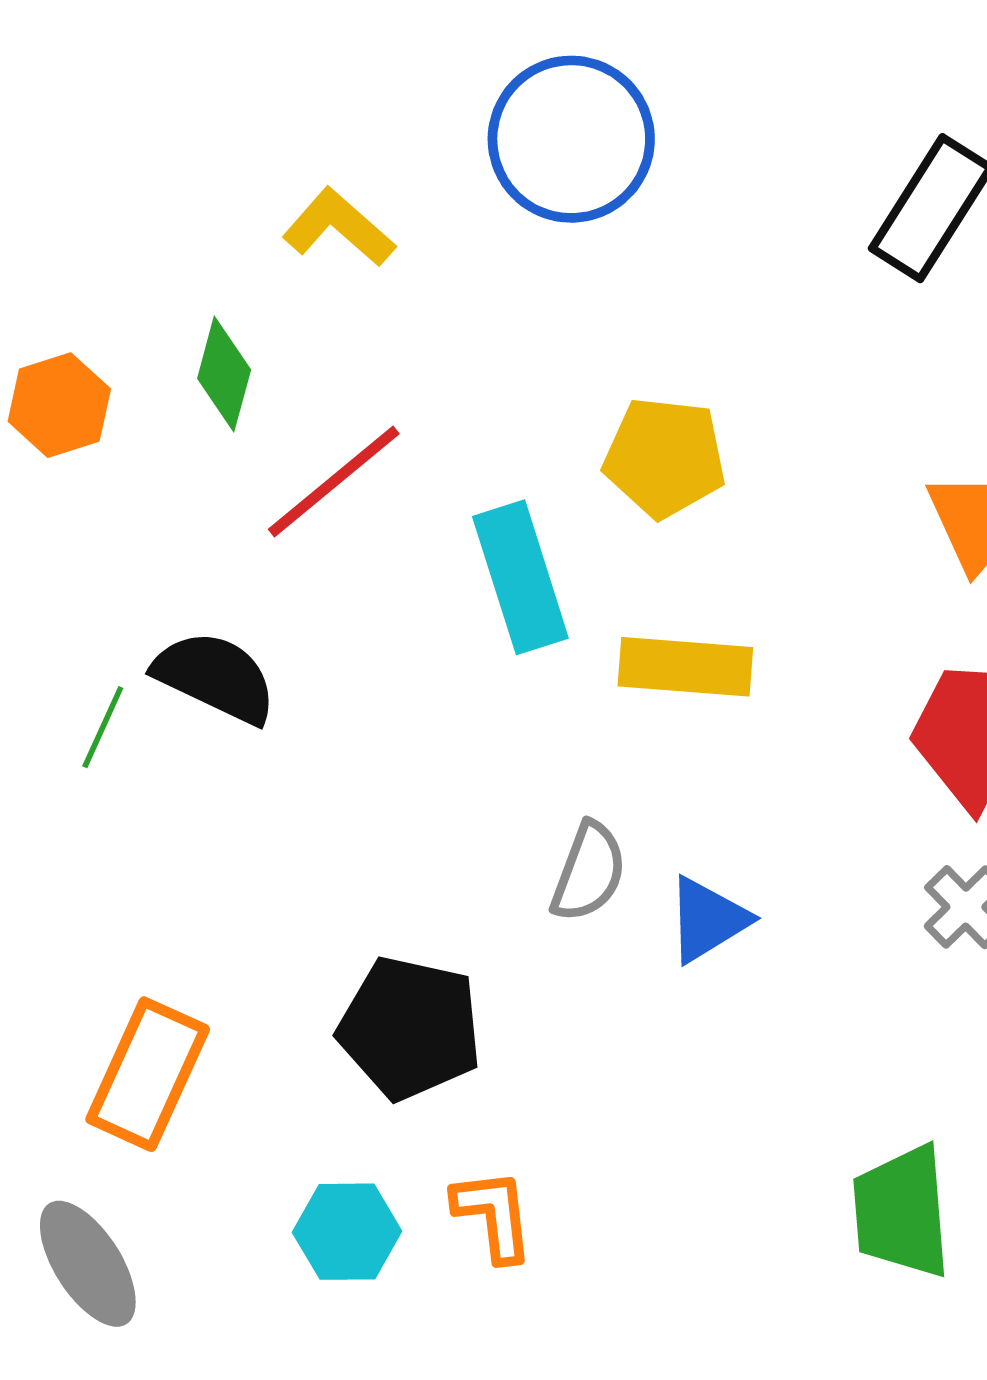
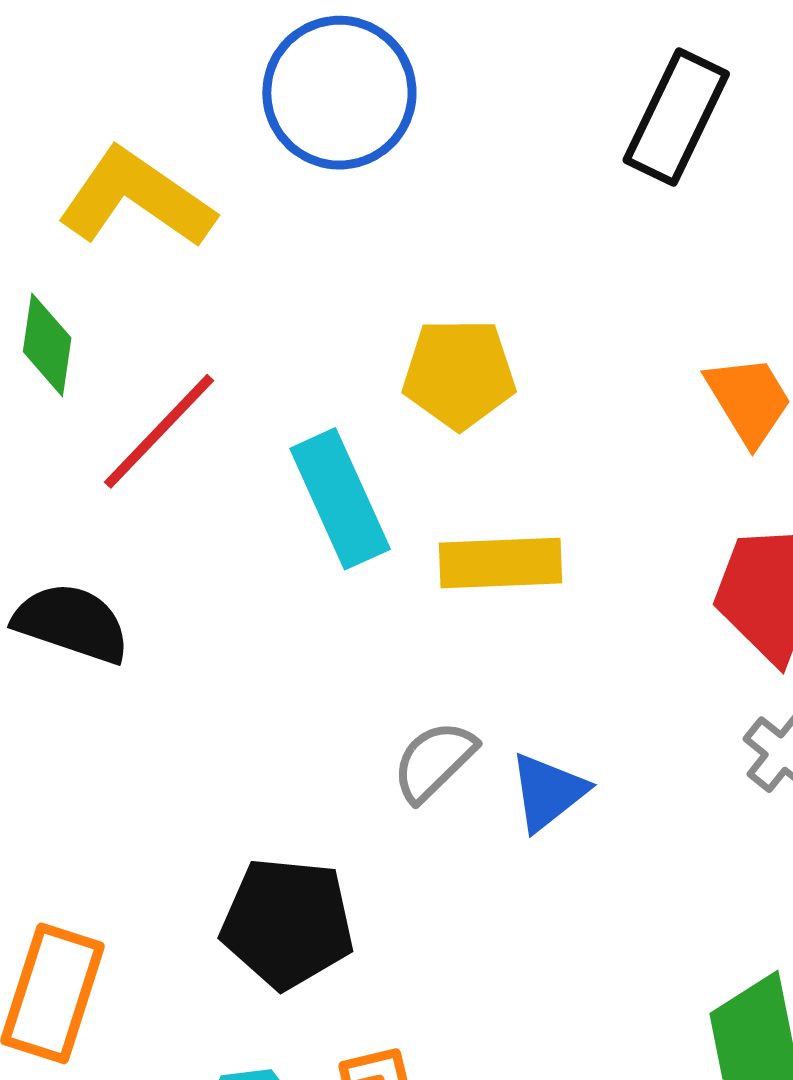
yellow L-shape: (339, 227) -> (136, 198), size x1.5
gray semicircle: (589, 872) -> (434, 761), turned -148

